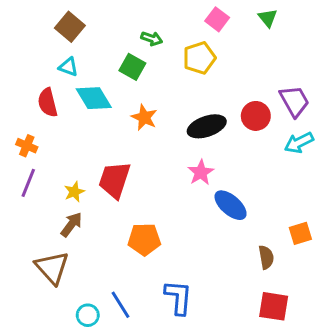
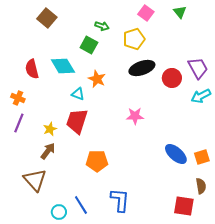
cyan triangle: (68, 67) -> (78, 94), moved
black ellipse: (207, 126) -> (142, 68), moved
pink star: (201, 172) -> (135, 116), turned 30
blue ellipse: (231, 205) -> (176, 154), moved
brown semicircle: (266, 257) -> (201, 186), moved

